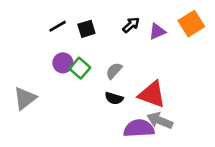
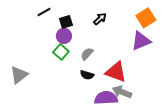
black line: (58, 26) -> (44, 12), moved
purple triangle: (157, 31) -> (141, 41), moved, size x1.5
purple circle: (63, 63) -> (64, 36), moved

